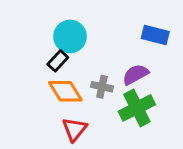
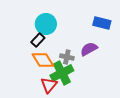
green cross: (137, 108) -> (62, 73), moved

